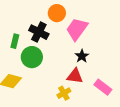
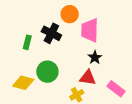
pink trapezoid: (77, 29) -> (90, 30), turned -35
green circle: (32, 57) -> (47, 72), moved

